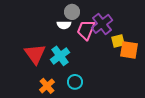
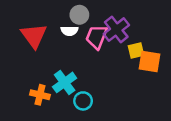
red triangle: (35, 54) -> (34, 36), moved
cyan cross: (60, 56) -> (65, 82), moved
orange cross: (47, 86) -> (40, 95), moved, turned -35

